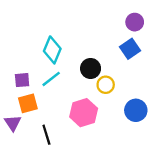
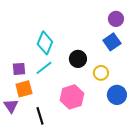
yellow circle: (106, 85) -> (101, 73), moved

